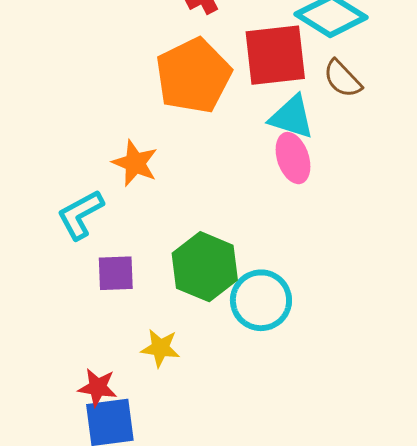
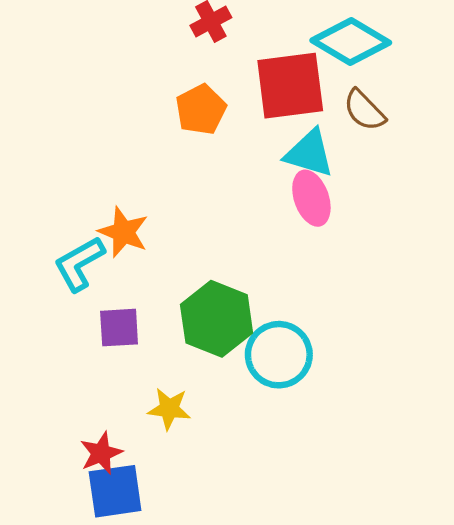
orange pentagon: (193, 76) -> (201, 110), size x0.6
orange star: (135, 163) -> (123, 232), moved
red star: (98, 387) -> (101, 453), turned -30

